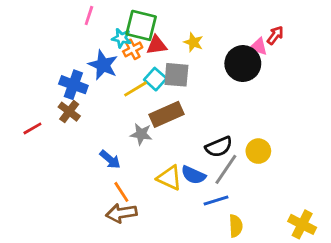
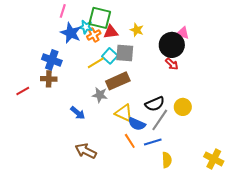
red arrow: (275, 35) -> (172, 64), moved, turned 96
blue star: (103, 65) -> (71, 33), moved
brown cross: (69, 112) -> (49, 79), turned -35
yellow triangle: (169, 178) -> (124, 113), moved
orange line: (121, 192) -> (130, 141), moved
brown arrow: (121, 213) -> (86, 151), turned 35

